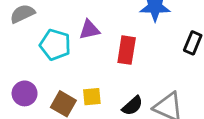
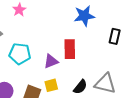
purple triangle: (89, 30) -> (51, 61), moved

